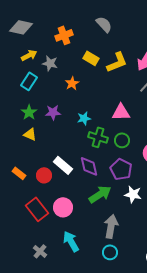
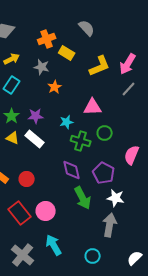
yellow rectangle: (91, 58) -> (67, 53), moved
gray star: (50, 63) -> (42, 67), moved
pink triangle: (121, 112) -> (93, 107), moved
green circle: (122, 140) -> (105, 133), moved
white rectangle: (63, 165) -> (35, 139), moved
green arrow: (100, 194) -> (83, 198), turned 95
gray arrow: (111, 226) -> (110, 225), moved
gray cross: (40, 251) -> (23, 255), size x1.6

